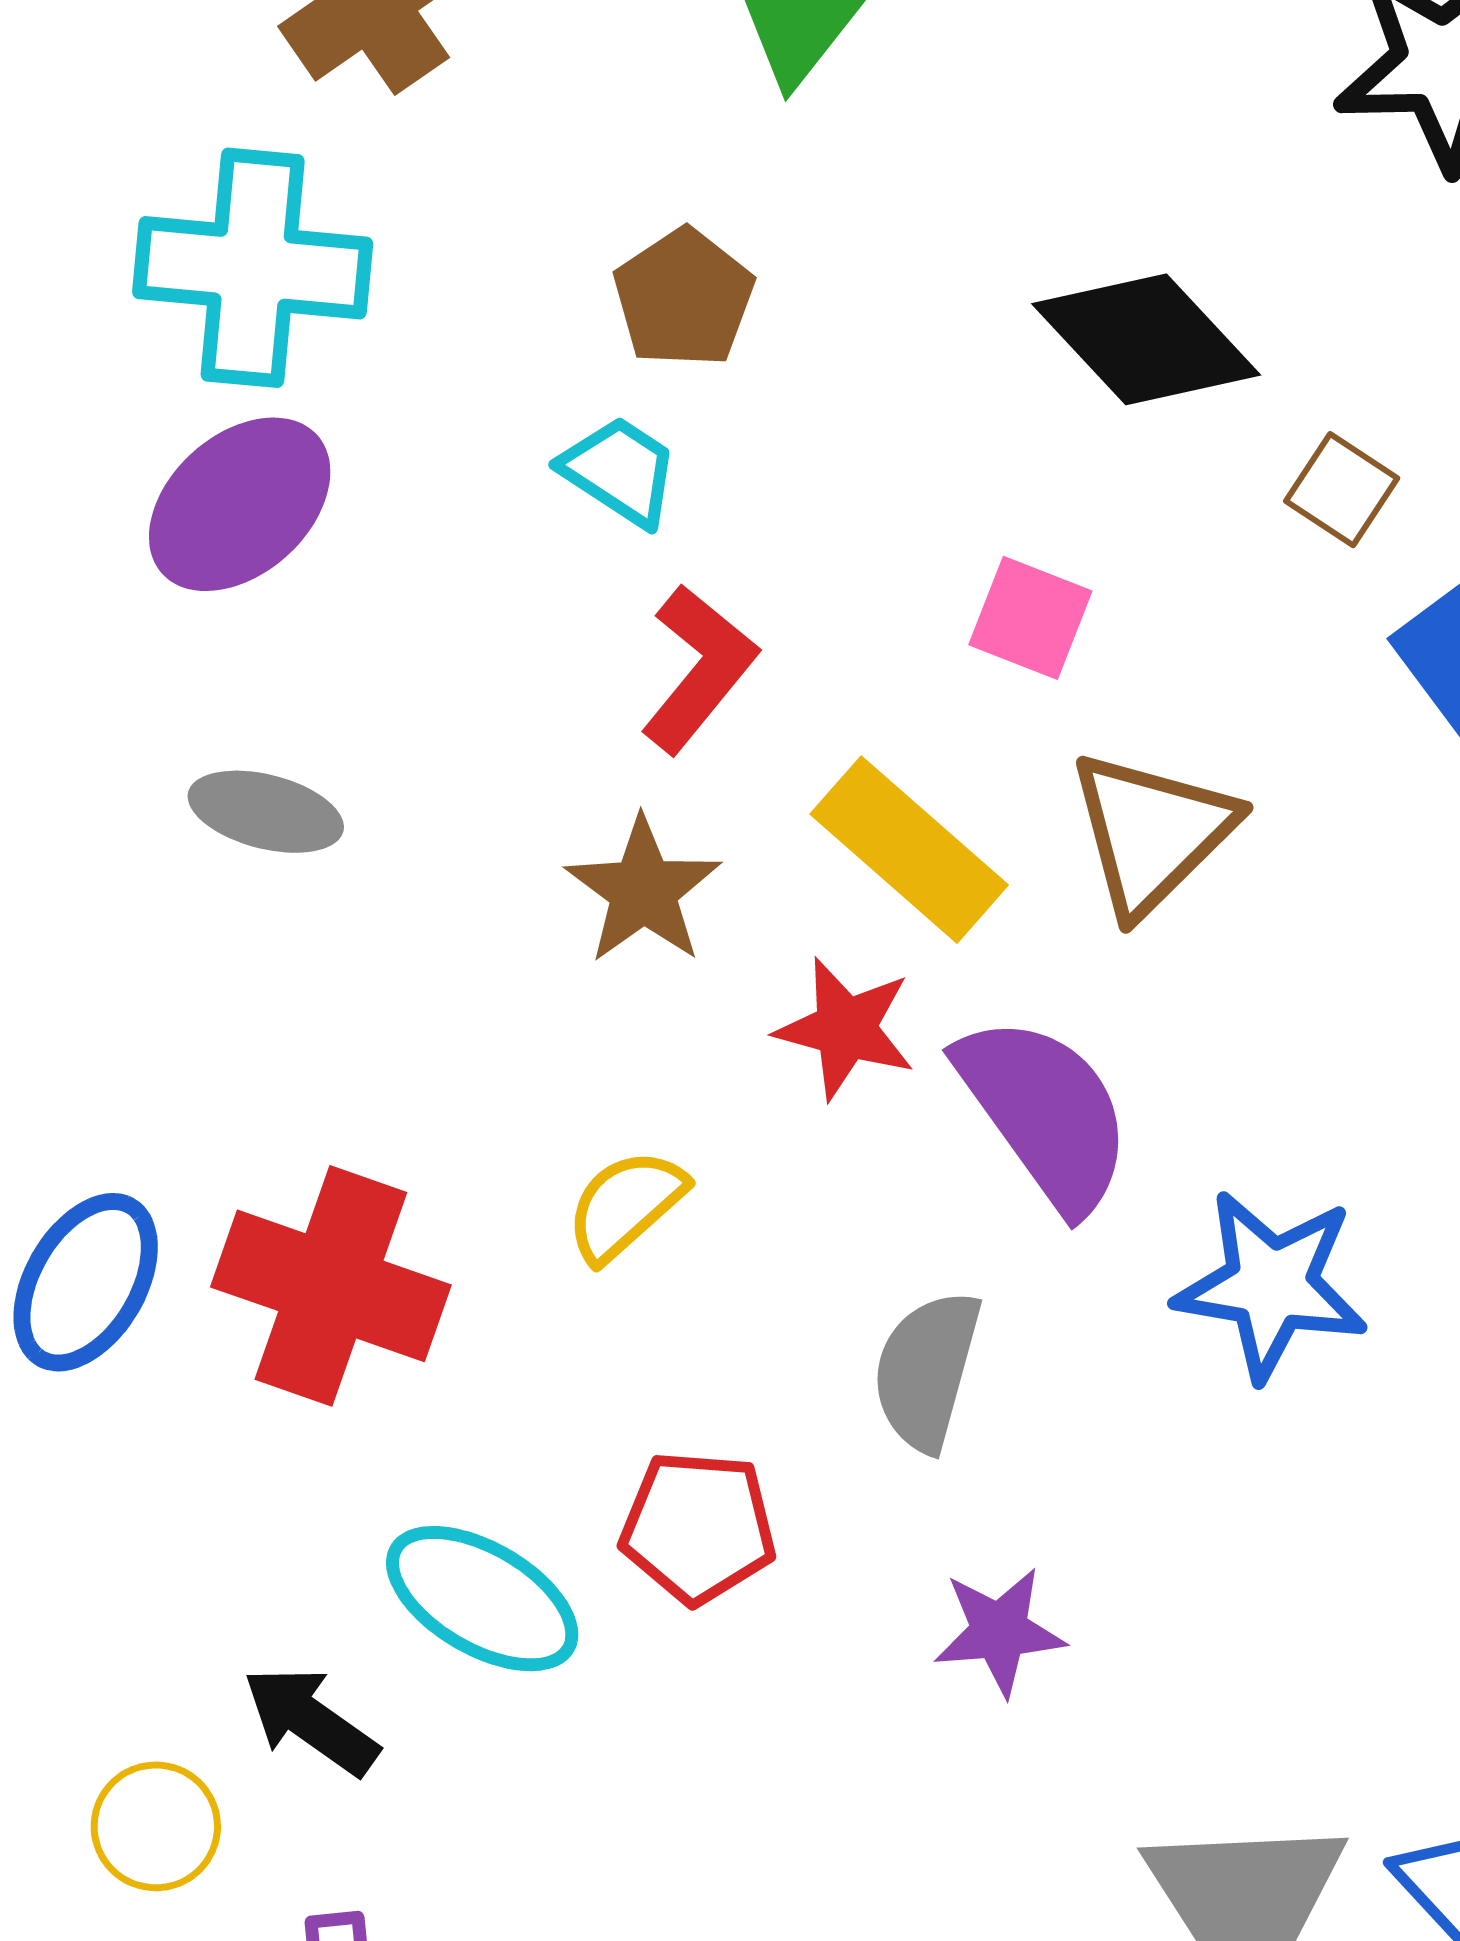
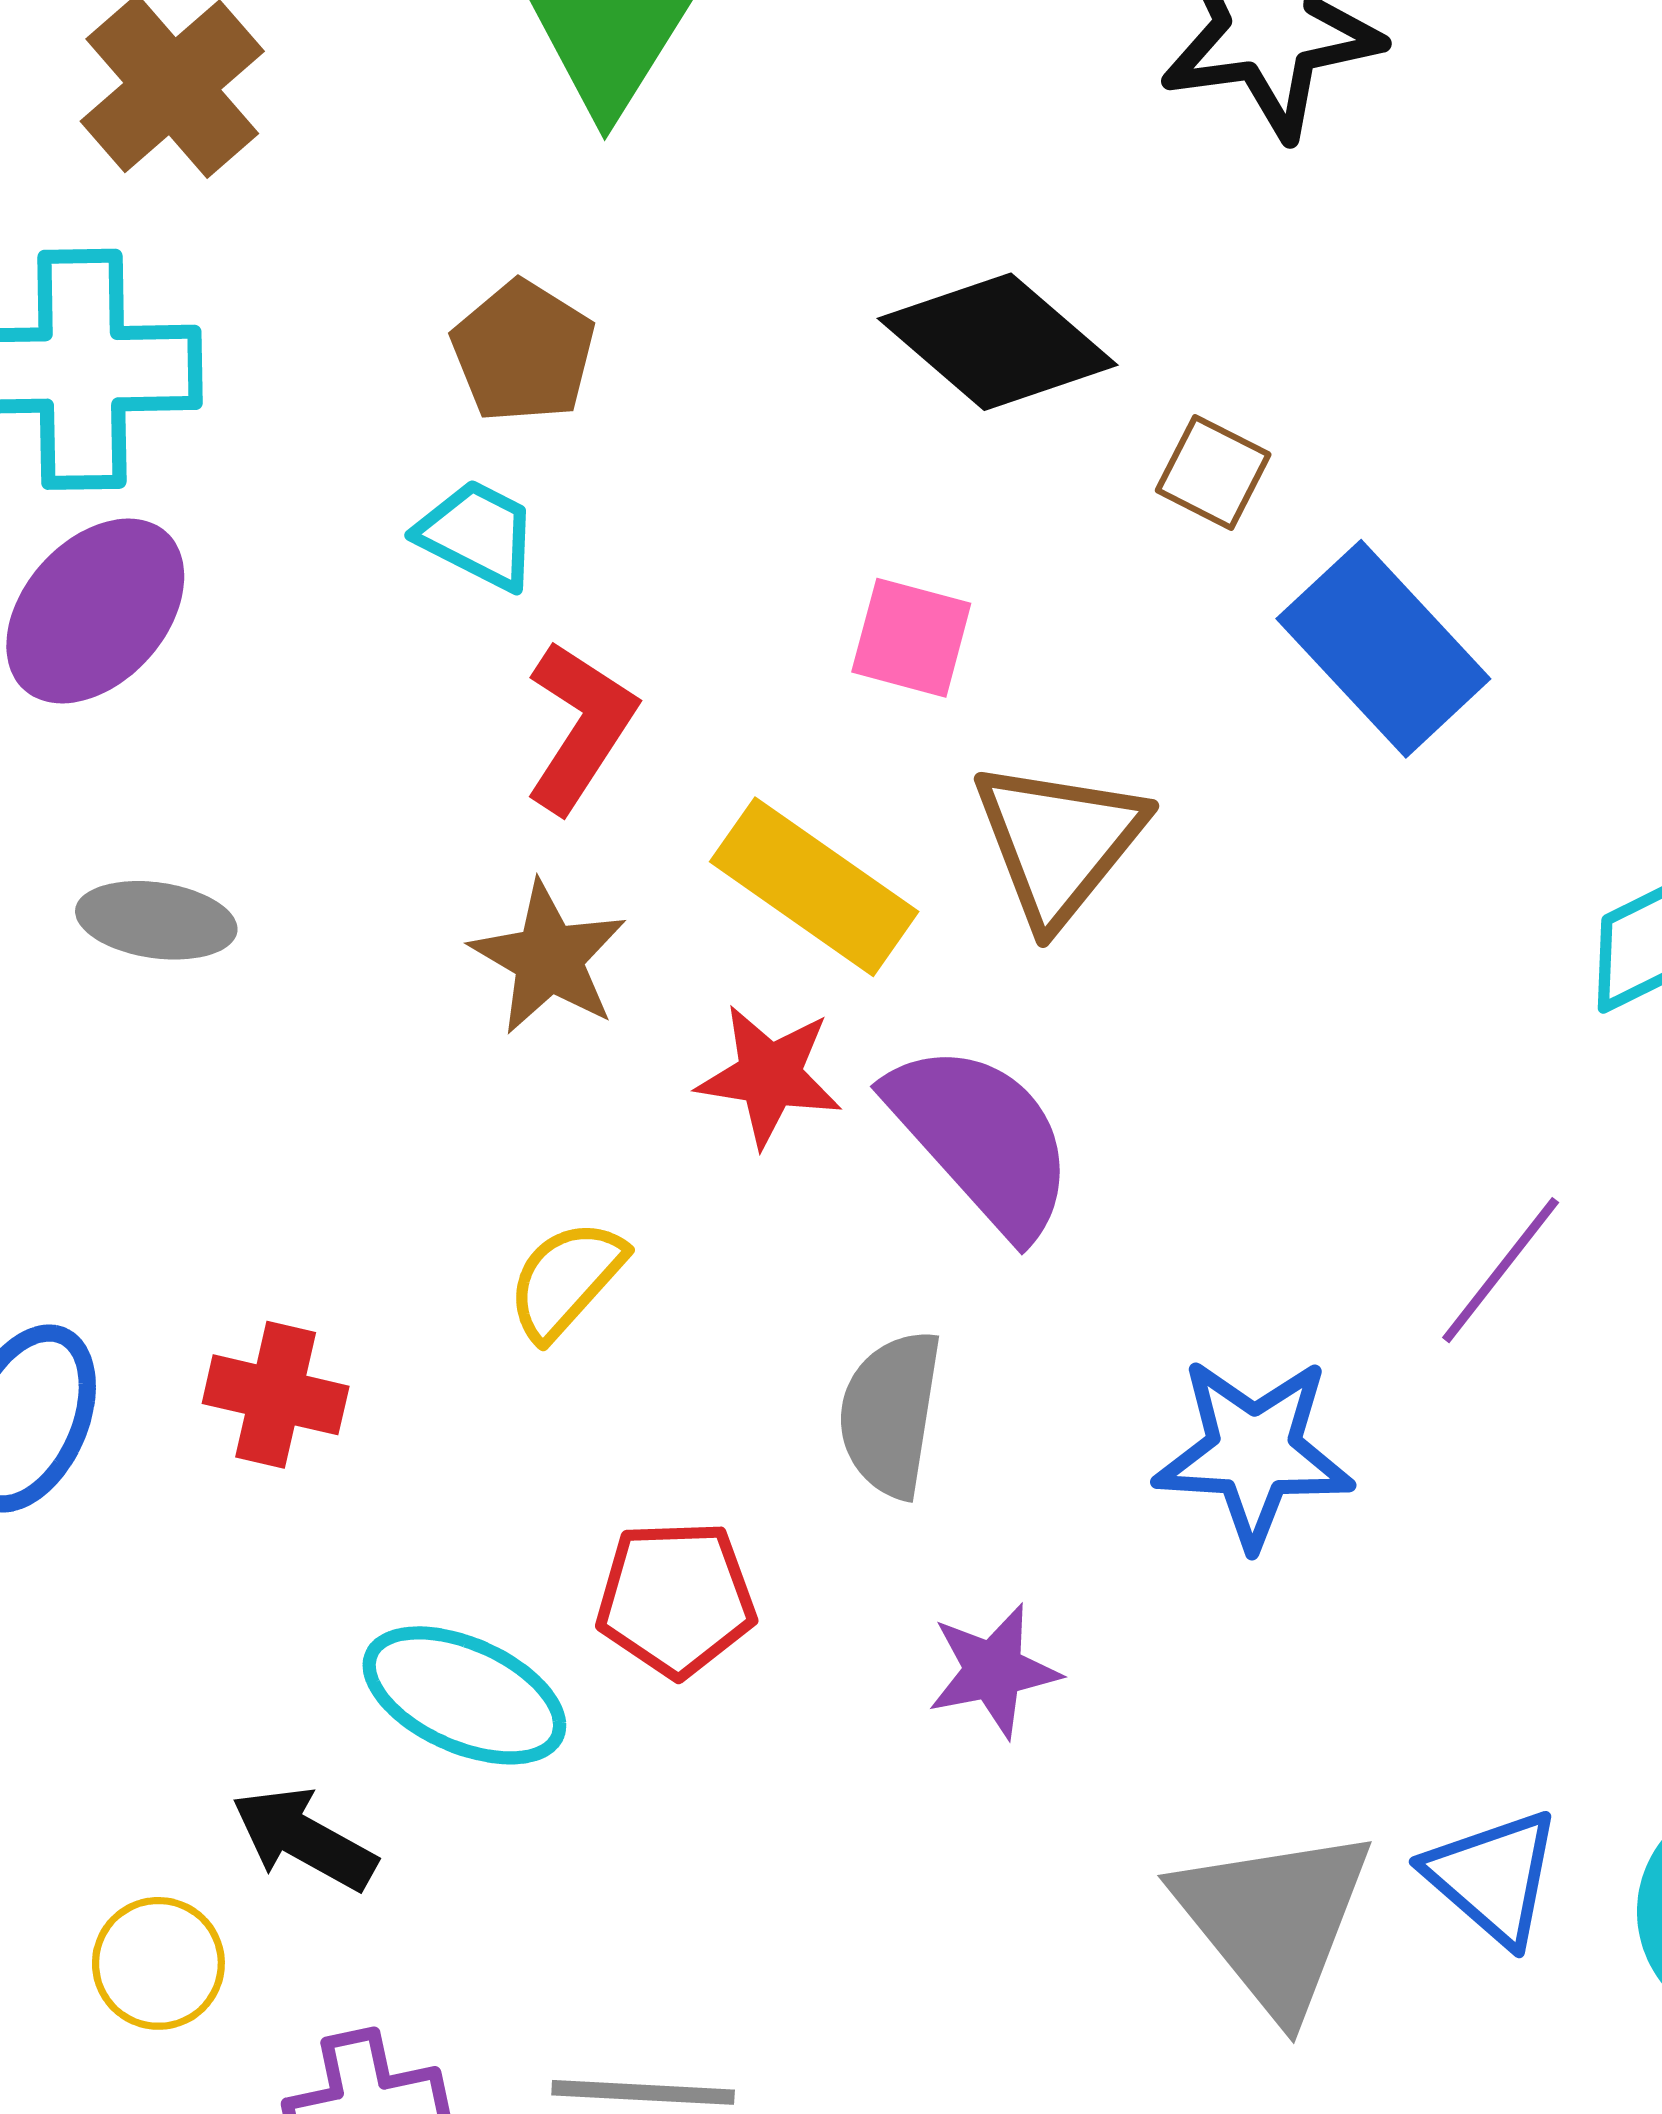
blue star: (1271, 1285) -> (1254, 1452), moved
red cross: (331, 1286) -> (276, 1395), size x0.6

